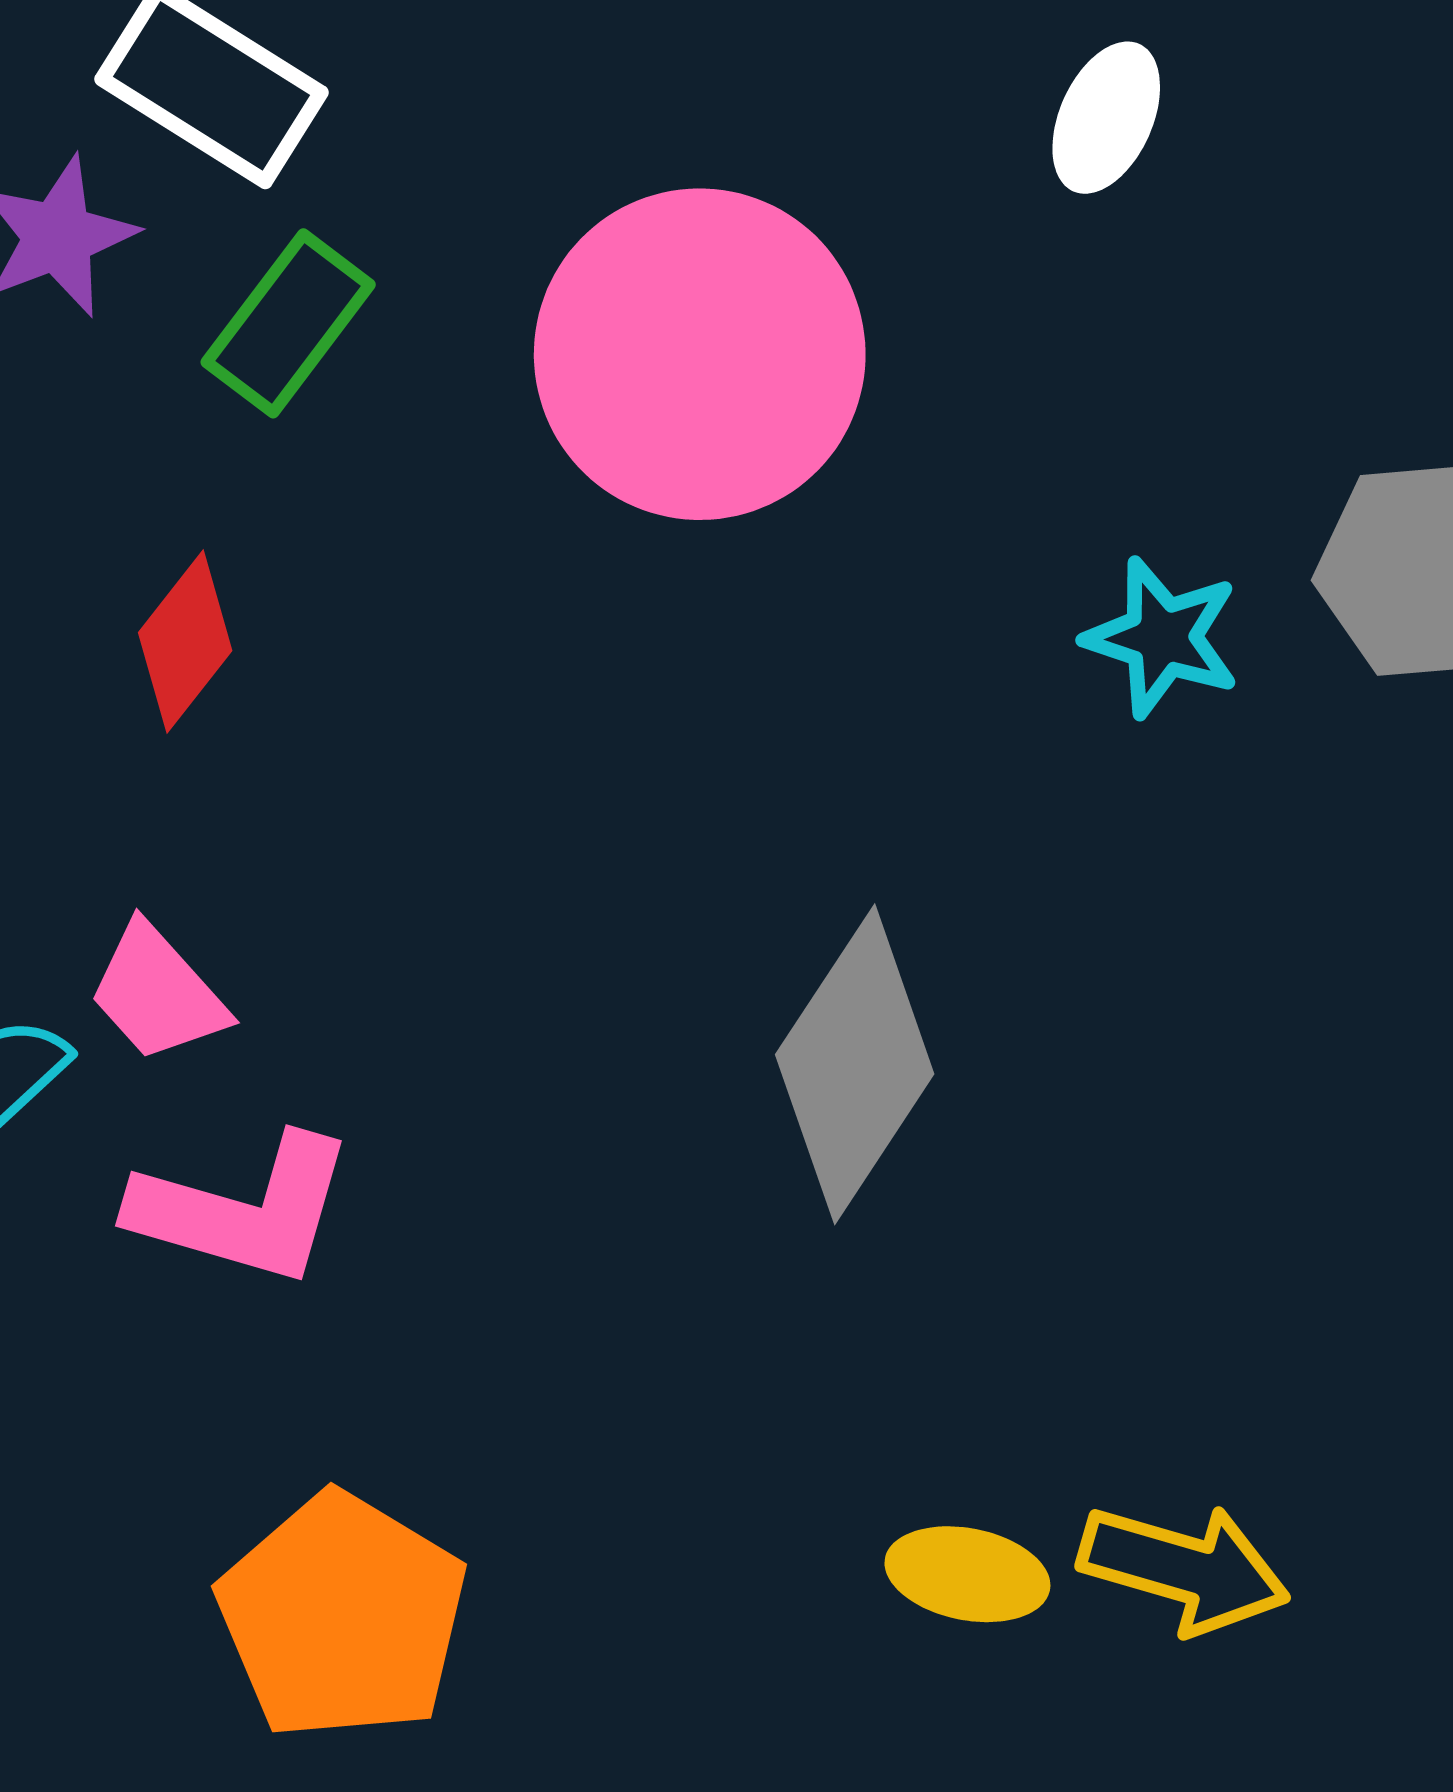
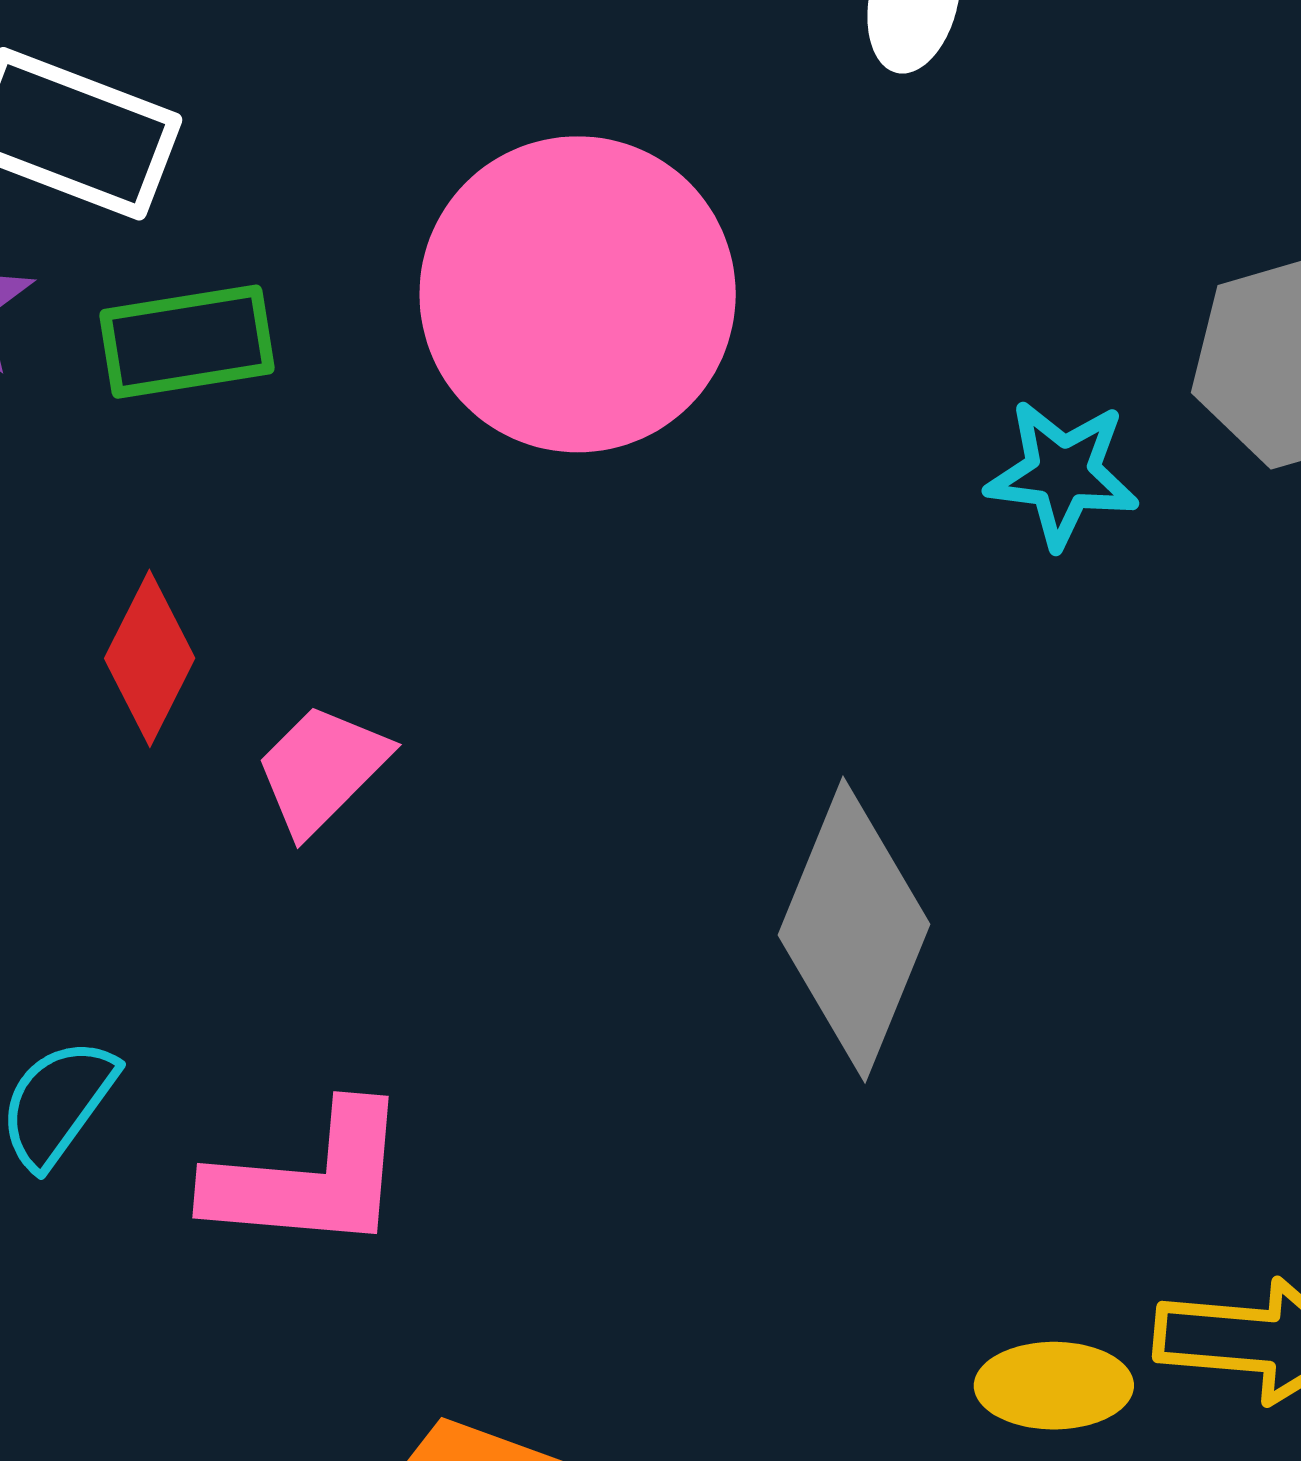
green rectangle: (288, 323) -> (187, 342), turned 55
pink trapezoid: (158, 993) -> (322, 769), moved, turned 98

